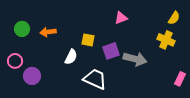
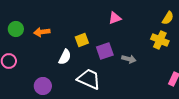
yellow square: (88, 40) -> (82, 40), turned -32
gray arrow: (135, 59) -> (129, 59), size x0.6
purple circle: (32, 76) -> (43, 86), moved

